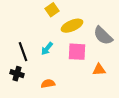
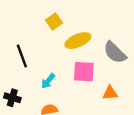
cyan arrow: (47, 49) -> (48, 81), moved
black line: (23, 52) -> (22, 56), moved

